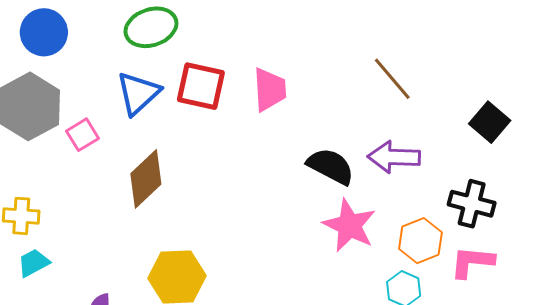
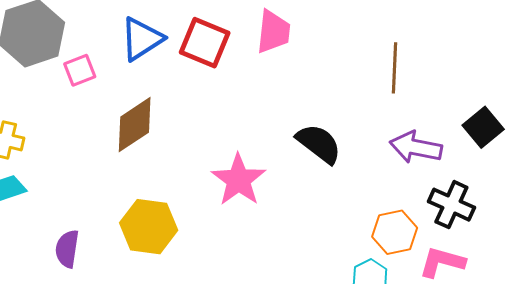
brown line: (392, 79) -> (394, 68), turned 33
pink trapezoid: (270, 90) -> (273, 32), moved
purple arrow: (394, 157) -> (416, 147), moved
pink star: (349, 225) -> (239, 180), moved

